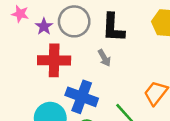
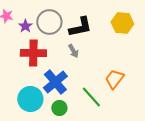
black L-shape: (113, 28) -> (80, 27), turned -105
blue cross: (82, 97) -> (55, 82), turned 30

